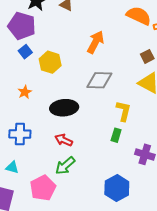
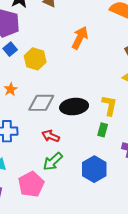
gray diamond: (99, 80) -> (41, 103), moved
black ellipse: (64, 108) -> (74, 107), moved
blue hexagon: (117, 188) -> (94, 169), moved

